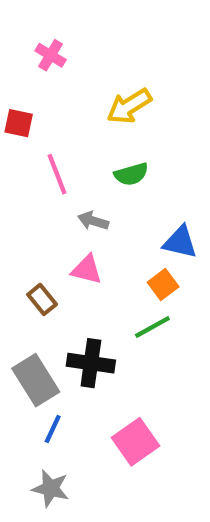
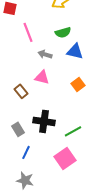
blue triangle: (180, 242) -> (75, 51), moved
green line: (152, 327) -> (73, 131), moved
gray rectangle: (36, 380) -> (18, 129), size x0.6

